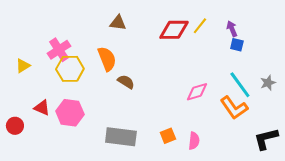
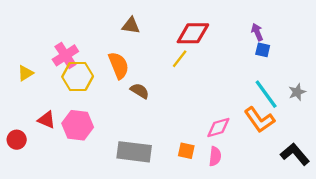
yellow line: (200, 26) -> (180, 59), moved
pink diamond: (197, 92) -> (218, 127), moved
orange square: (168, 136) -> (186, 151), turned 35
black L-shape: (266, 139) -> (295, 154), turned 64

